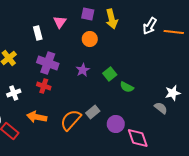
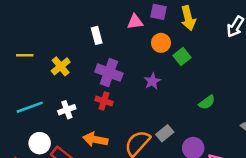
pink triangle: (60, 22) -> (135, 22), moved, turned 48
green square: (110, 74) -> (182, 56), moved
green semicircle: (127, 87) -> (207, 102), turned -64

